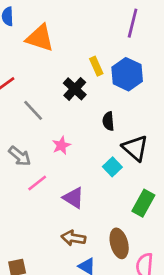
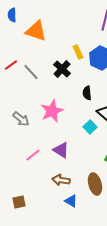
gray line: (33, 110) -> (31, 72), moved
pink star: (61, 145) -> (52, 111), size x1.6
pink line: (37, 183) -> (33, 155), moved

